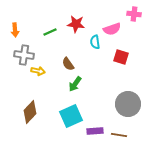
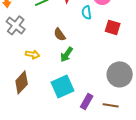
gray cross: (24, 55) -> (16, 25), turned 30
yellow arrow: (38, 71) -> (33, 54), moved
purple rectangle: (95, 131) -> (87, 101), turned -56

